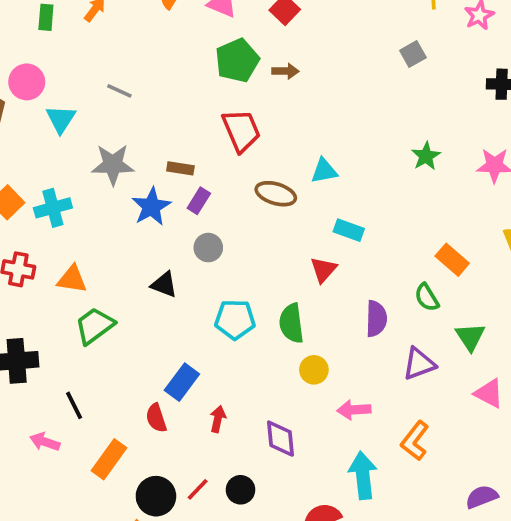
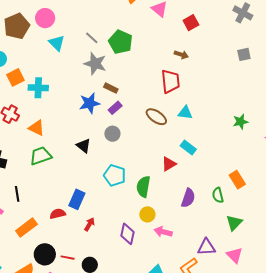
gray square: (413, 54) -> (244, 54), moved
green pentagon: (237, 60) -> (120, 42), moved, turned 30
cyan triangle: (61, 119) -> (57, 43), turned -36
red trapezoid: (241, 131) -> (170, 81), moved
gray star: (113, 165) -> (95, 64), moved
purple triangle: (419, 364) -> (206, 247), moved
blue rectangle: (182, 382) -> (77, 199), turned -30
pink arrow: (354, 410) -> (163, 232), moved
red semicircle: (156, 418) -> (58, 214), turned 77
purple diamond: (281, 439) -> (128, 234), moved
red line: (198, 489) -> (68, 258), turned 40

